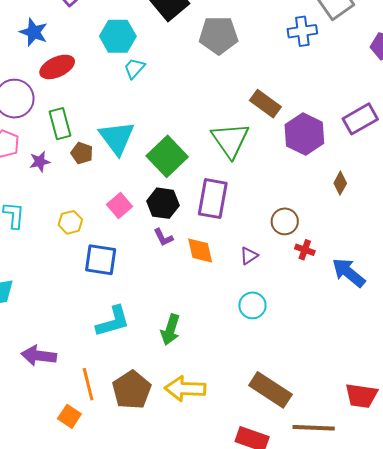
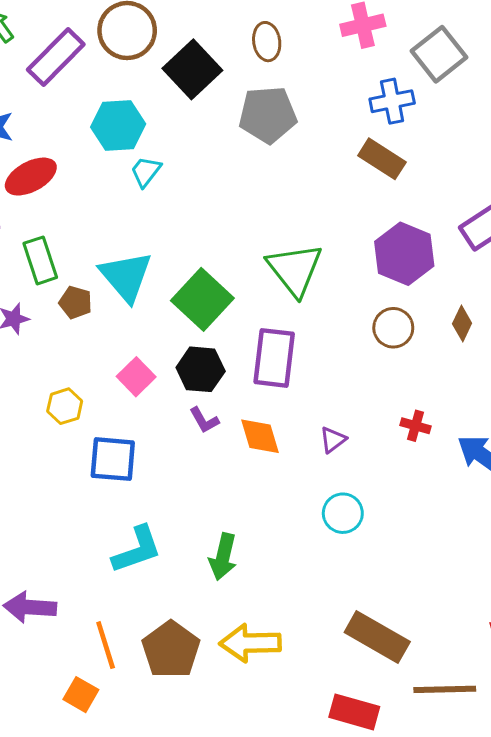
brown rectangle: (265, 104) -> (382, 159), moved
brown circle: (285, 221) -> (393, 328), moved

